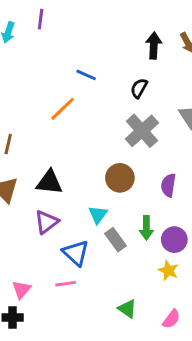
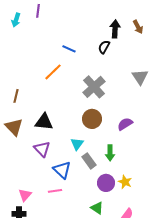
black semicircle: (139, 88) -> (104, 47), moved
gray cross: (142, 131) -> (94, 87), moved
purple semicircle: (168, 185) -> (125, 124), turned 49
purple triangle: (46, 222) -> (42, 149), turned -36
purple circle: (174, 240) -> (106, 183), moved

